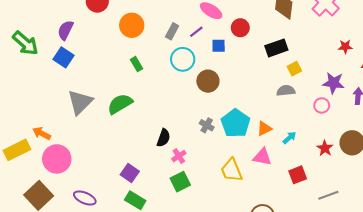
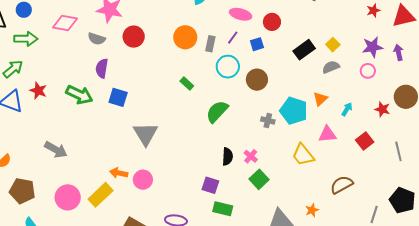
orange circle: (132, 25) -> (185, 37), moved
purple semicircle: (65, 30) -> (102, 68), moved
black rectangle: (276, 48) -> (304, 50), moved
green semicircle: (120, 104) -> (217, 112), moved
orange triangle: (264, 129) -> (320, 99), moved
black semicircle: (164, 138) -> (227, 157), moved
pink circle: (57, 159) -> (143, 180), moved, size x0.7
gray line: (328, 195) -> (398, 151), turned -66

